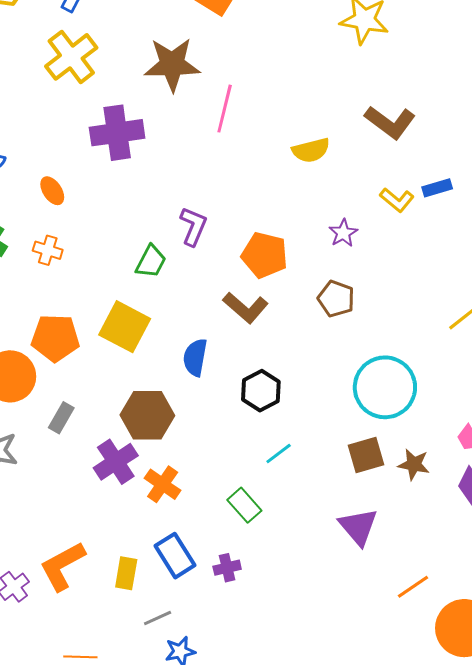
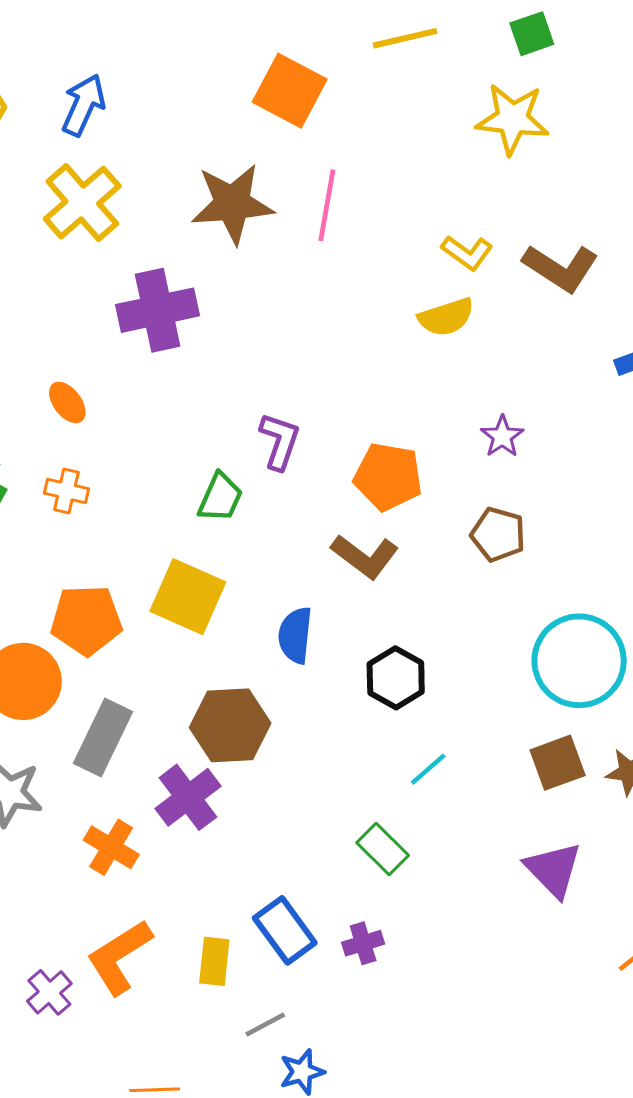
pink line: (225, 109) -> (327, 205), moved
yellow L-shape: (397, 200) -> (467, 253), moved
gray rectangle: (61, 418) -> (103, 738), size x1.6
orange cross: (163, 484) -> (111, 847), moved

